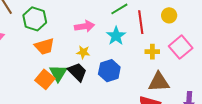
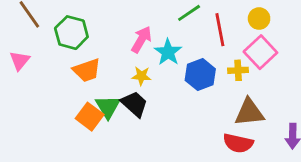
pink arrow: (84, 26) -> (141, 40), turned -48
cyan star: (116, 36) -> (168, 52), moved
pink square: (181, 47) -> (260, 52), moved
blue hexagon: (109, 71) -> (200, 75), moved

